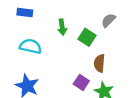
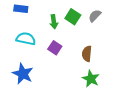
green square: (87, 37) -> (73, 17), moved
purple square: (81, 82) -> (55, 48), moved

